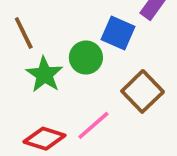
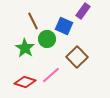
brown line: (24, 33) -> (33, 21), moved

